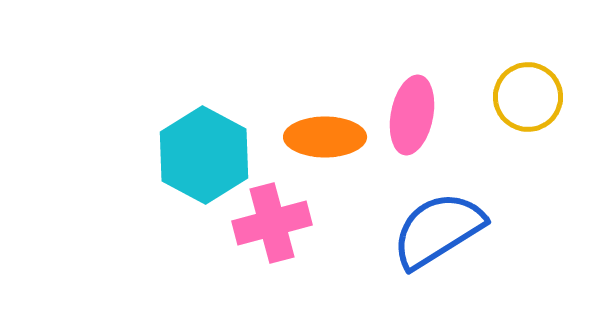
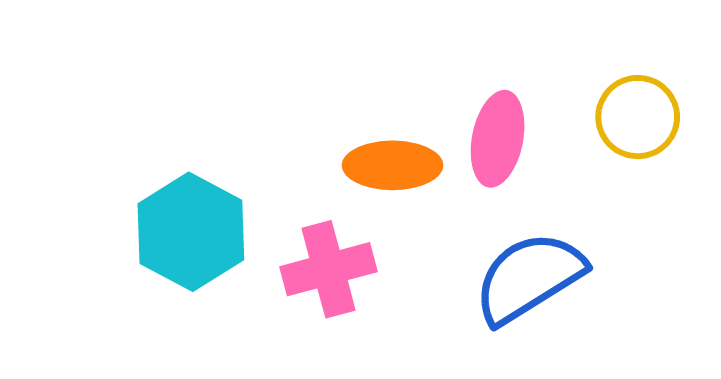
cyan hexagon: (204, 155) -> (191, 232), moved

